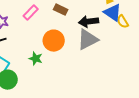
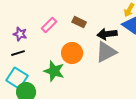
green star: (36, 59) -> (54, 71), size x1.5

